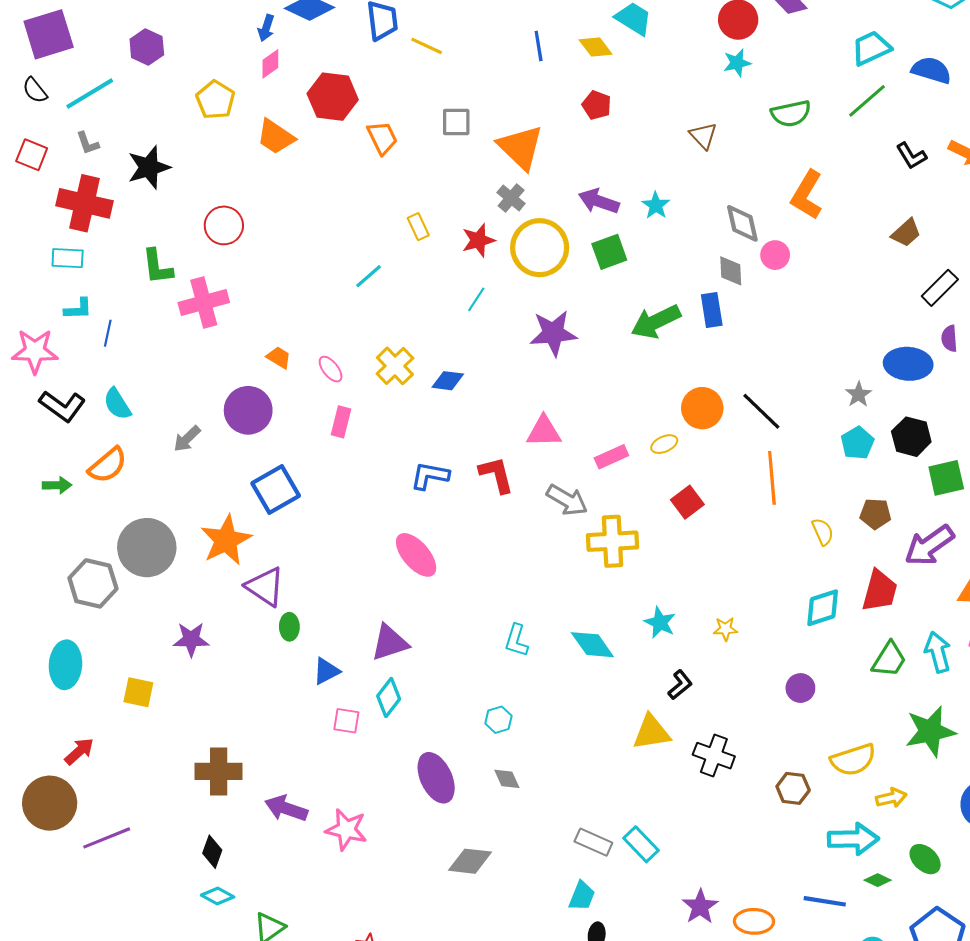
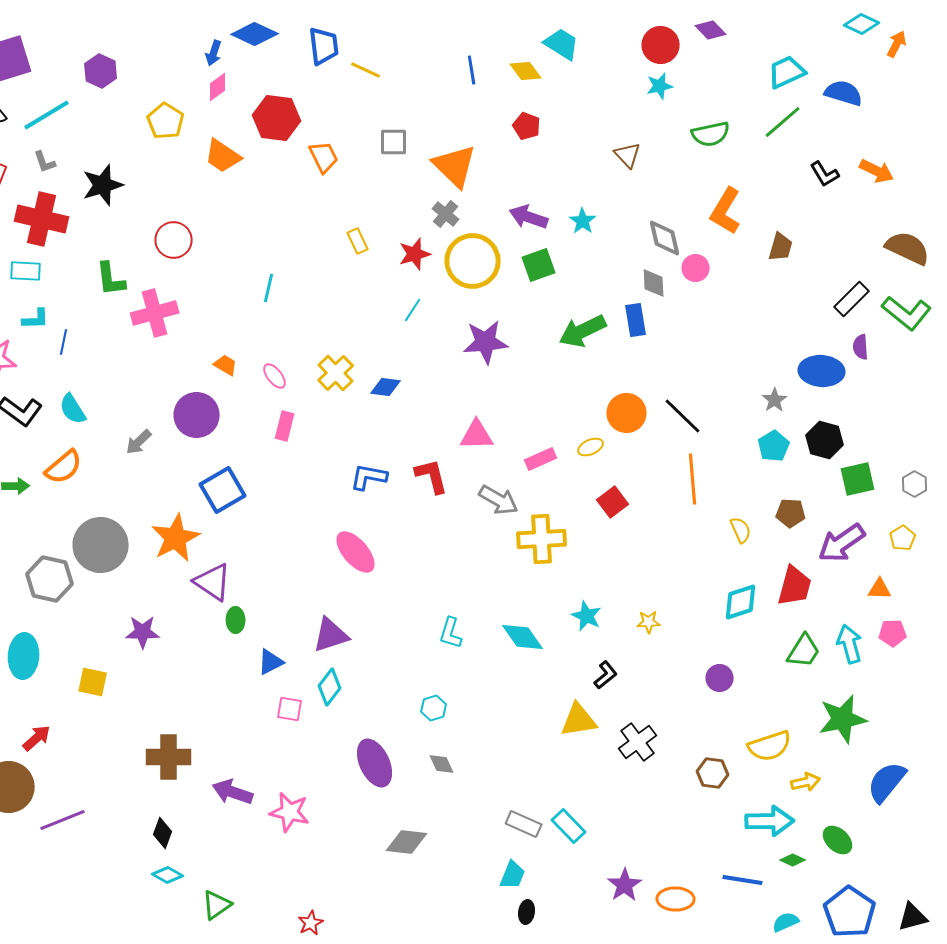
brown trapezoid: (906, 233) -> (781, 247), moved, turned -32
cyan line: (369, 276) -> (269, 288), moved, turned -36
black cross: (714, 756) -> (638, 742), turned 33

